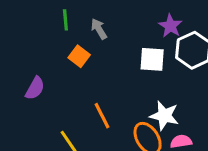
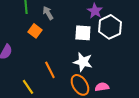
white star: (164, 116) -> (83, 62), moved

